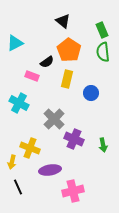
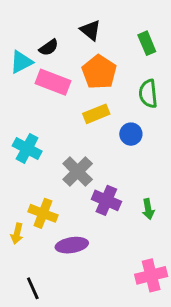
green semicircle: (103, 52) -> (148, 94), moved
black semicircle: (47, 62) -> (49, 47), moved
pink rectangle: (32, 76) -> (53, 82), moved, size x1.6
yellow rectangle: (67, 79) -> (96, 114), turned 54
black line: (18, 187) -> (33, 288), moved
pink cross: (73, 191) -> (151, 275), moved

